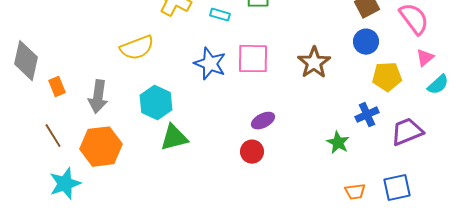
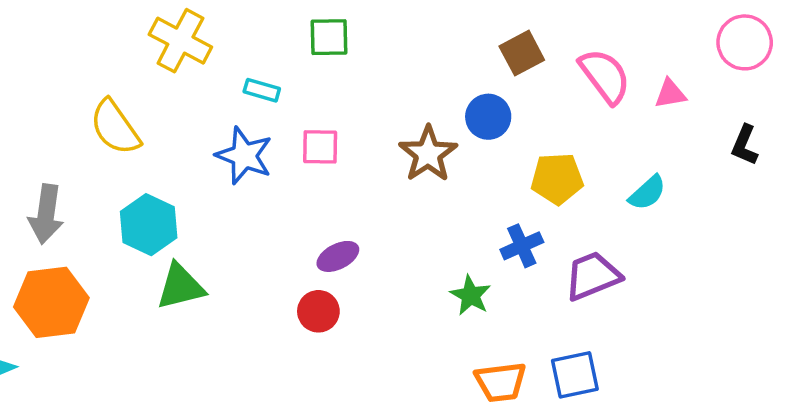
cyan rectangle: (220, 15) -> (262, 90), moved
blue circle: (366, 42) -> (488, 117), moved
yellow semicircle: (137, 48) -> (115, 127), turned 76
pink triangle: (425, 58) -> (670, 94), moved, turned 30
pink square: (253, 59) -> (320, 147), size x0.7
orange trapezoid: (355, 192) -> (501, 382), size x1.4

